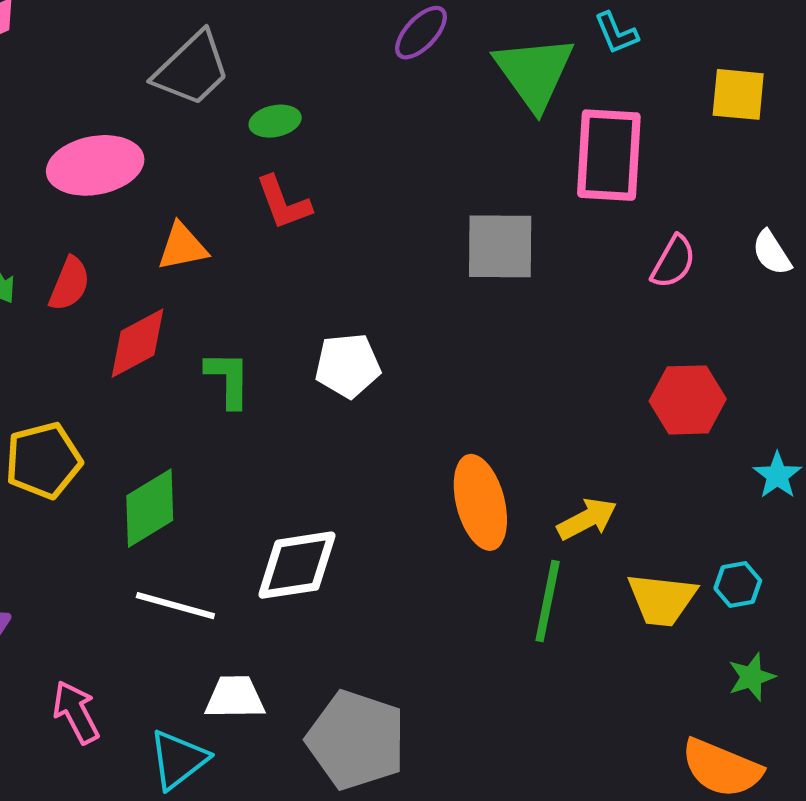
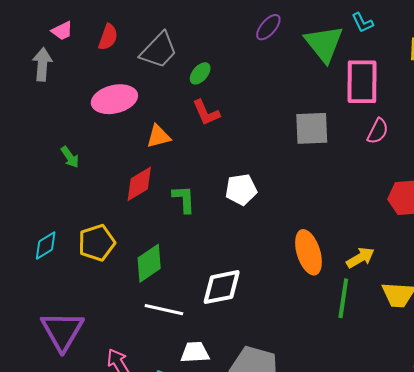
green ellipse: (275, 121) -> (200, 73), turned -35
pink semicircle: (673, 262) -> (378, 131), moved
red semicircle: (69, 284) -> (108, 37), moved

